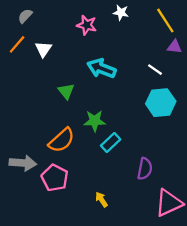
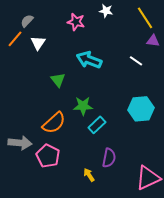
gray semicircle: (25, 16) -> (27, 21), moved
cyan hexagon: (161, 103) -> (141, 109), moved
purple semicircle: (145, 169) -> (109, 158), moved

